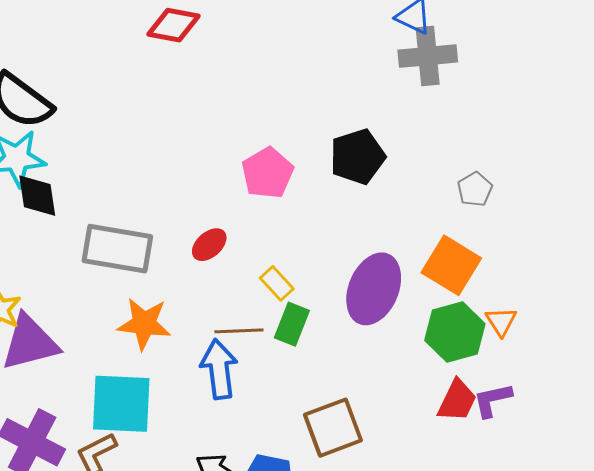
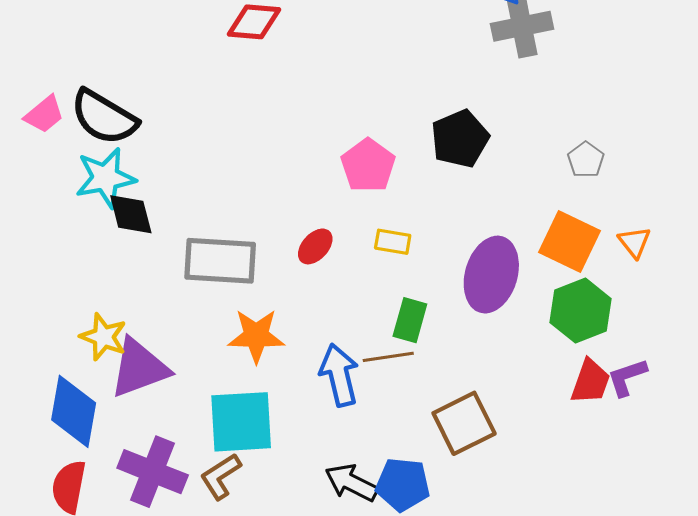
yellow rectangle: (277, 283) -> (393, 242), moved, turned -32
orange triangle: (501, 321) -> (634, 242), moved
brown line: (239, 331) -> (388, 357), moved

